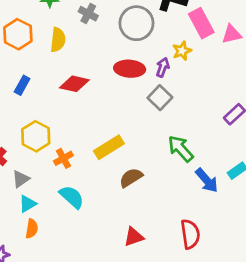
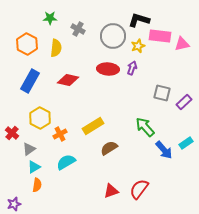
pink rectangle: (201, 23) -> (160, 36), turned -55
yellow star: (182, 51) -> (138, 46), moved
blue rectangle: (22, 85) -> (30, 81), size x1.6
gray square: (160, 98) -> (162, 93), moved, turned -30
cyan semicircle: (72, 197) -> (66, 162), turned -72
red semicircle: (190, 234) -> (139, 189), moved, turned -135

